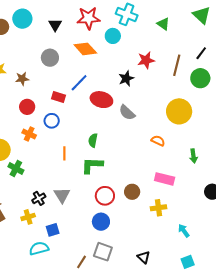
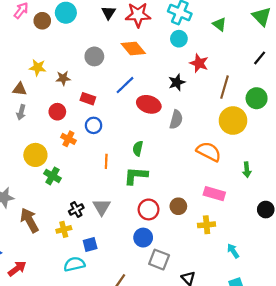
black triangle: (55, 25) -> (109, 13), moved
cyan circle: (113, 36) -> (179, 39), moved
red star: (146, 60) -> (199, 63), turned 30
brown line: (177, 65) -> (225, 87), moved
green circle: (200, 78) -> (257, 98), moved
red rectangle: (59, 97) -> (88, 99), moved
red circle: (27, 107) -> (57, 112), moved
gray semicircle: (127, 113) -> (176, 120), turned -120
orange semicircle: (158, 141) -> (209, 152), size x1.6
gray square: (103, 252) -> (159, 260), moved

